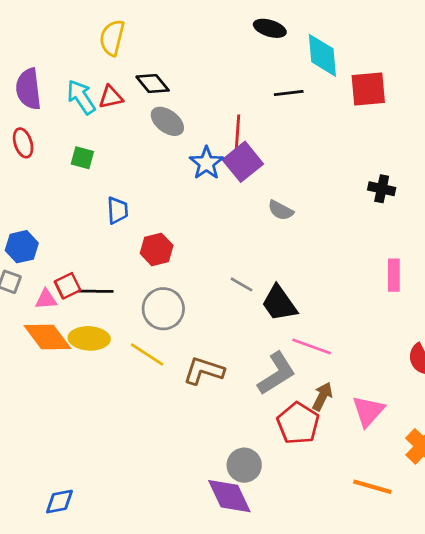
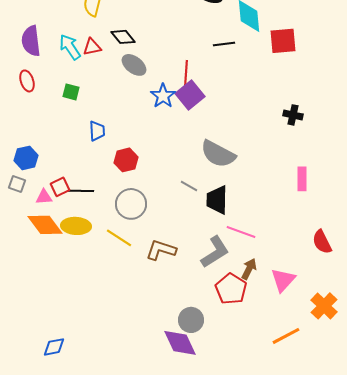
gray semicircle: (281, 210) -> (218, 154), moved, size x1.8
black trapezoid: (279, 303) -> (217, 200), turned 36
orange line: (372, 487) -> (286, 336), turned -44

